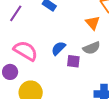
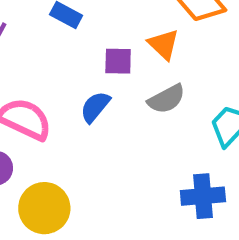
purple square: (73, 61) -> (118, 61), moved

